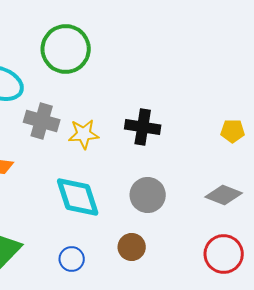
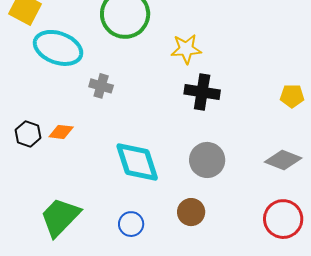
gray cross: (42, 121) -> (101, 86), size x0.7
yellow star: (84, 134) -> (186, 49), moved

